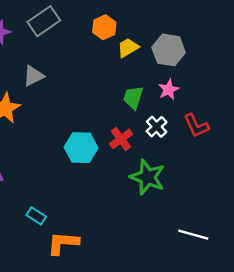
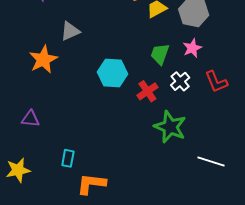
cyan hexagon: (81, 148) -> (113, 73), moved
cyan rectangle: (36, 216) -> (68, 158), turned 66
white line: (193, 235) -> (211, 162), moved

